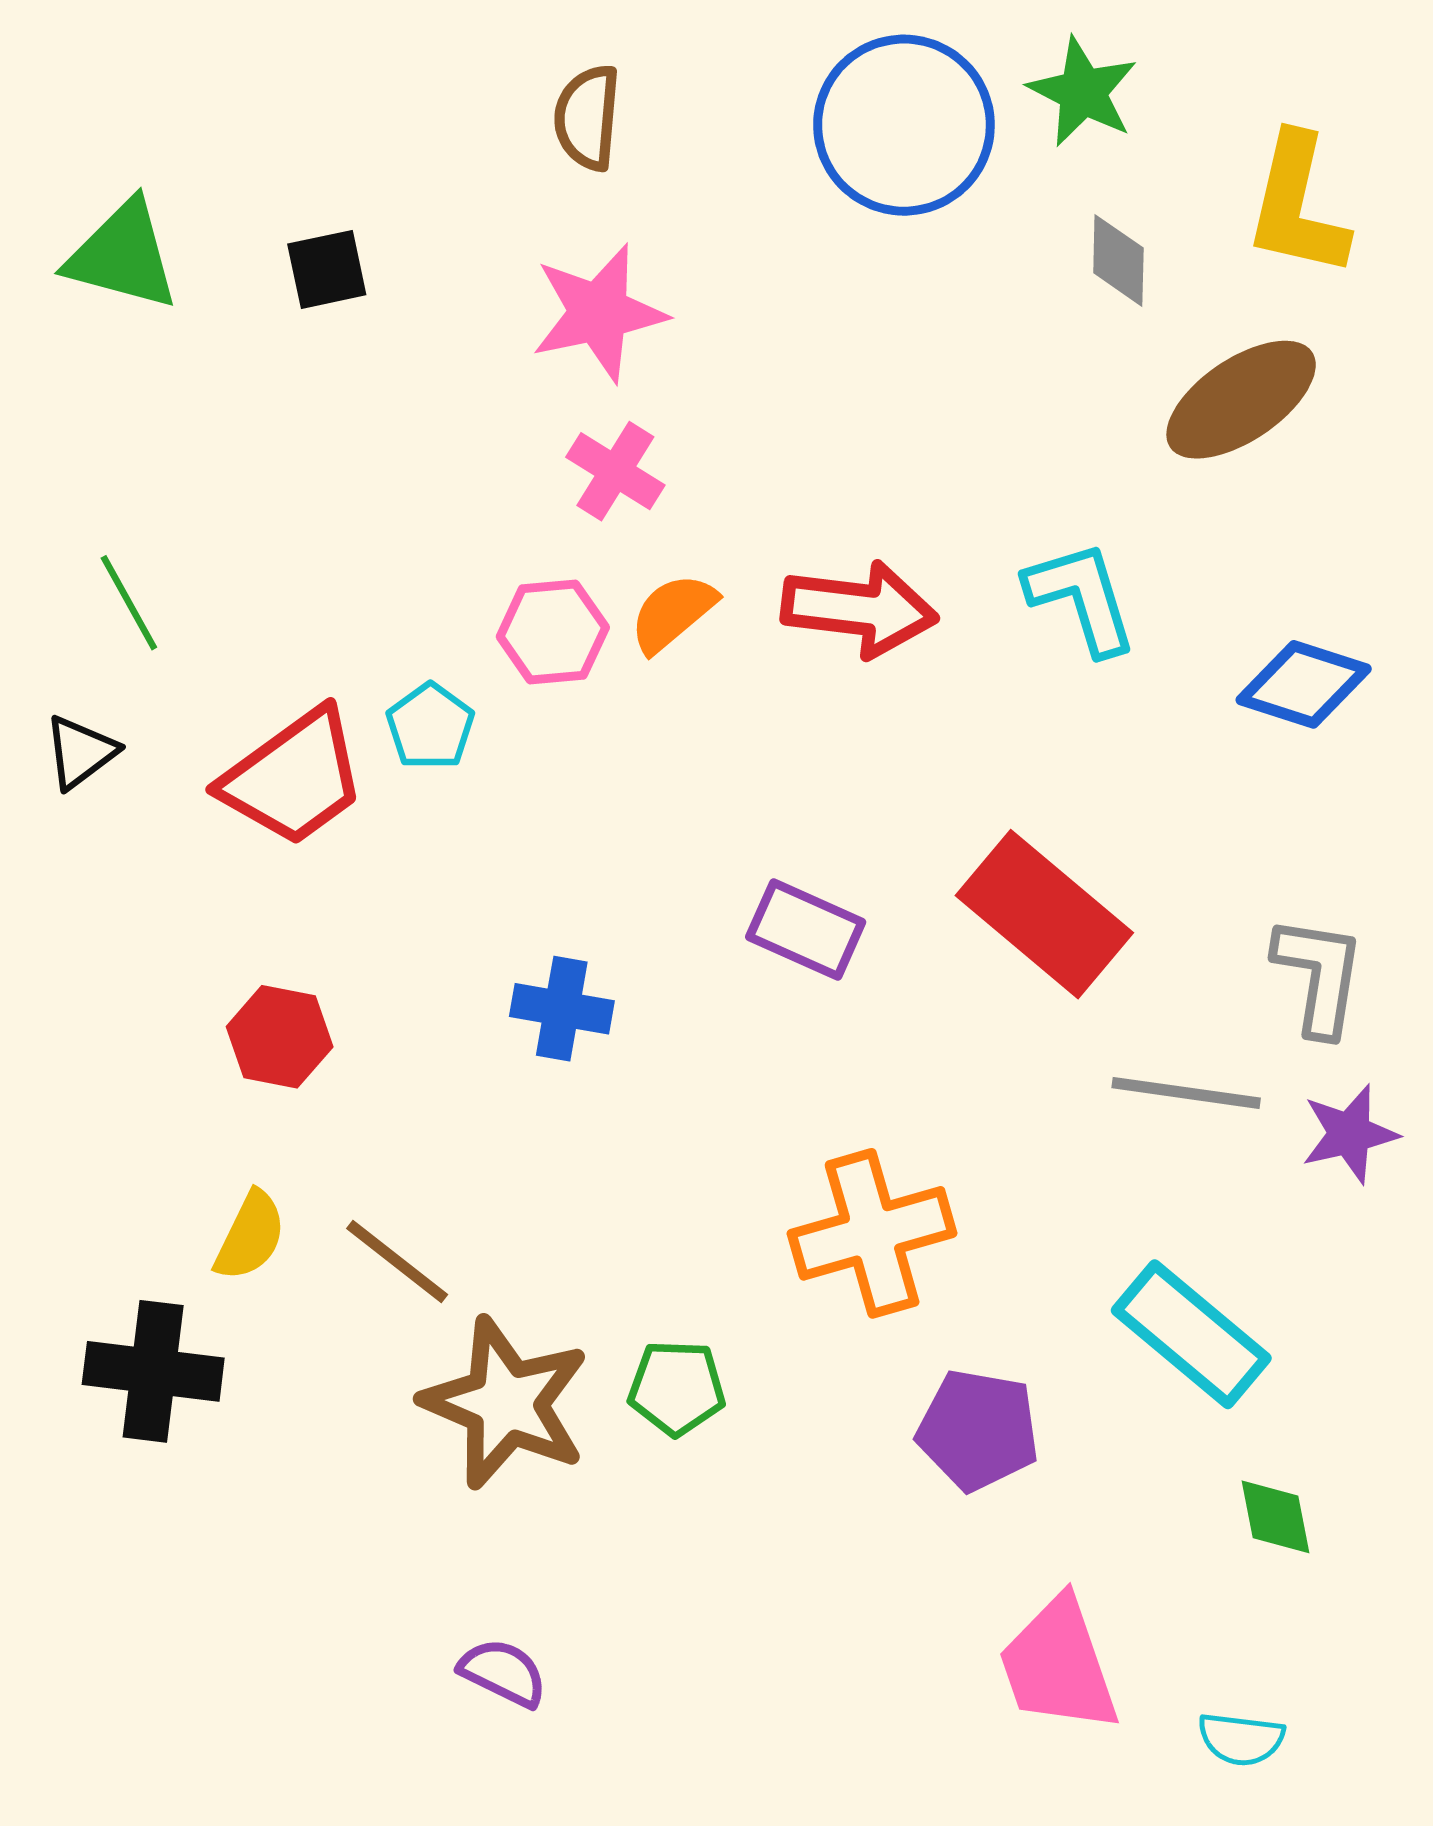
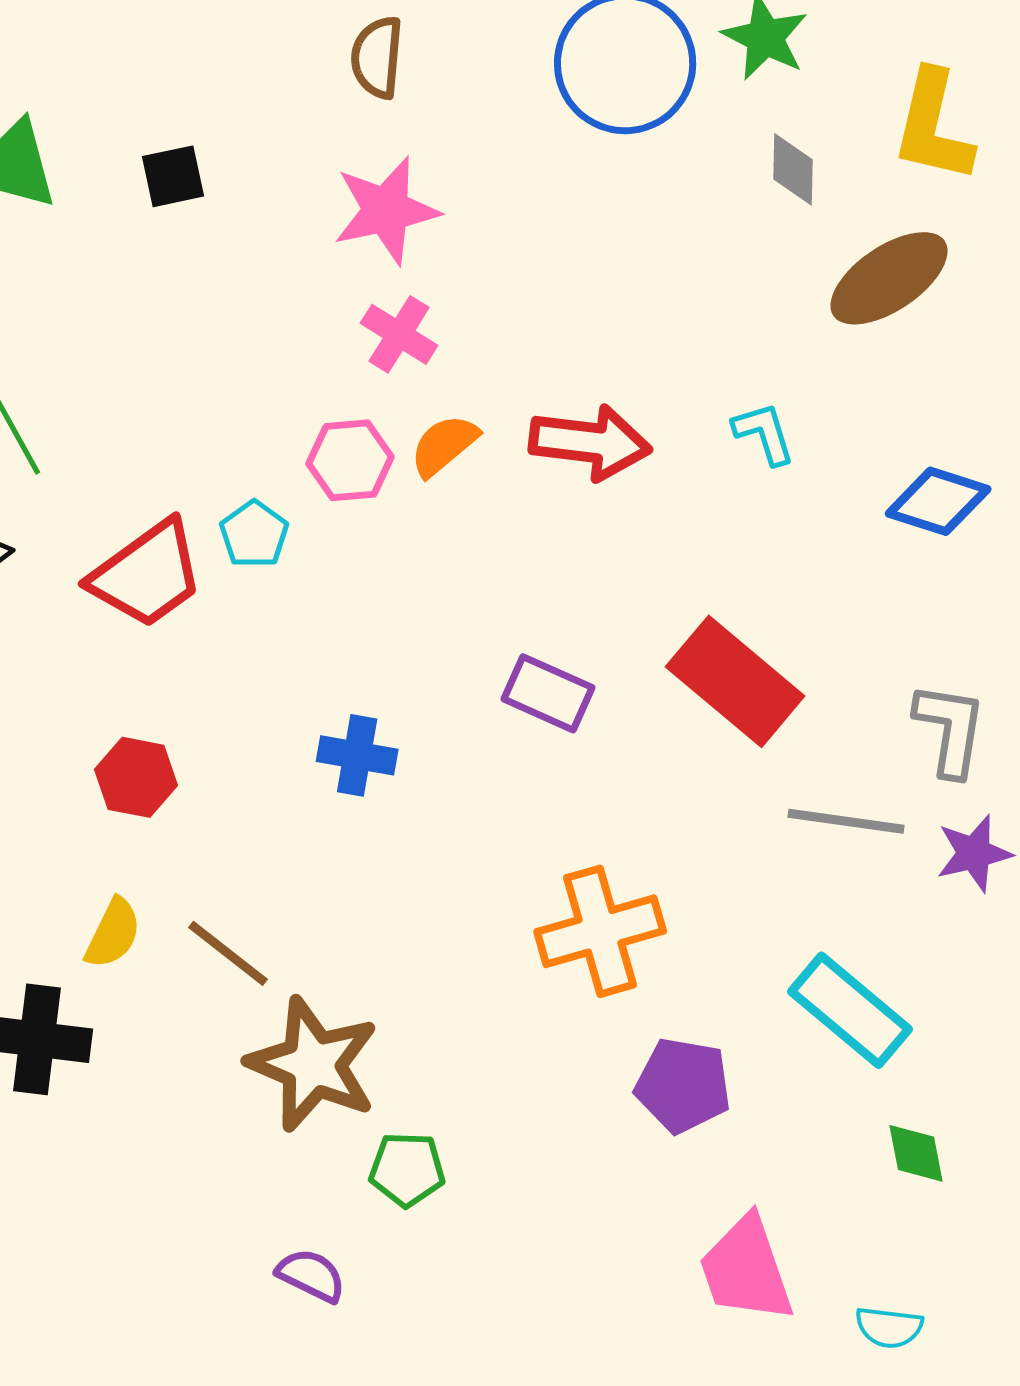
cyan L-shape: (1081, 598) -> (764, 433), size x0.7
green pentagon: (677, 1388) -> (407, 1169), moved

